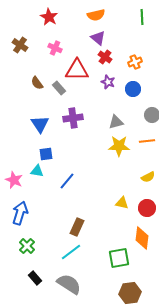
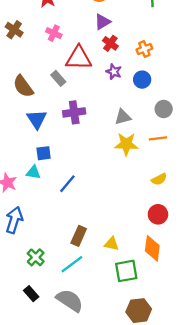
purple triangle: (98, 38) -> (102, 22), turned 49
brown semicircle: (37, 83) -> (23, 86), moved, size x1.5
yellow triangle: (122, 203) -> (112, 244), moved
green cross: (27, 246) -> (36, 257), moved

